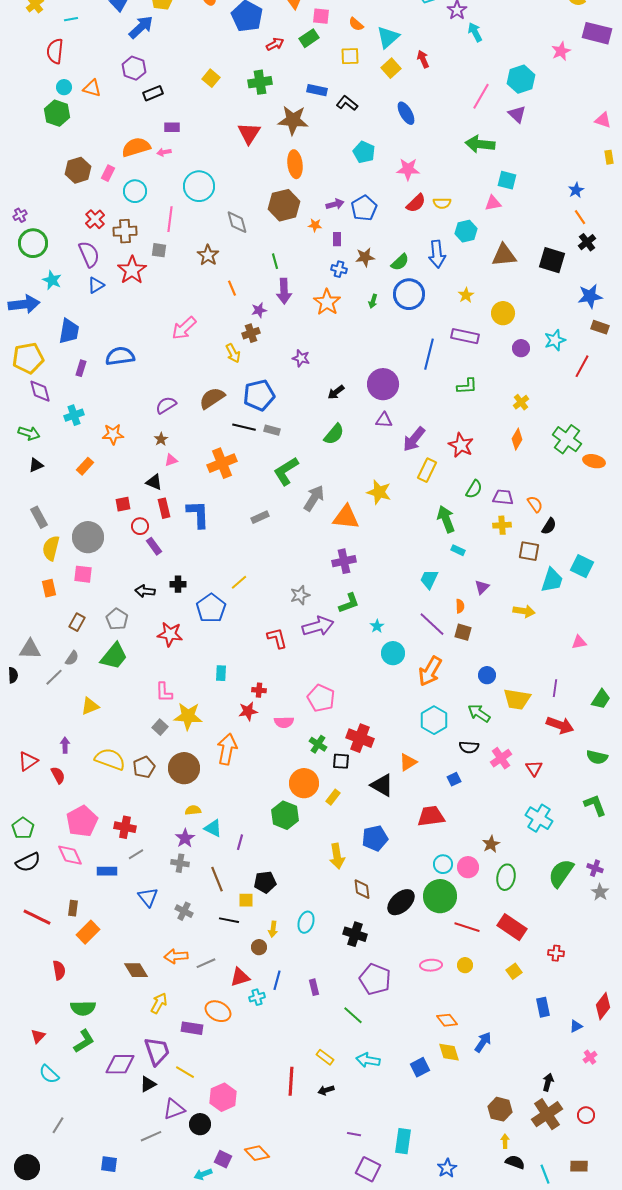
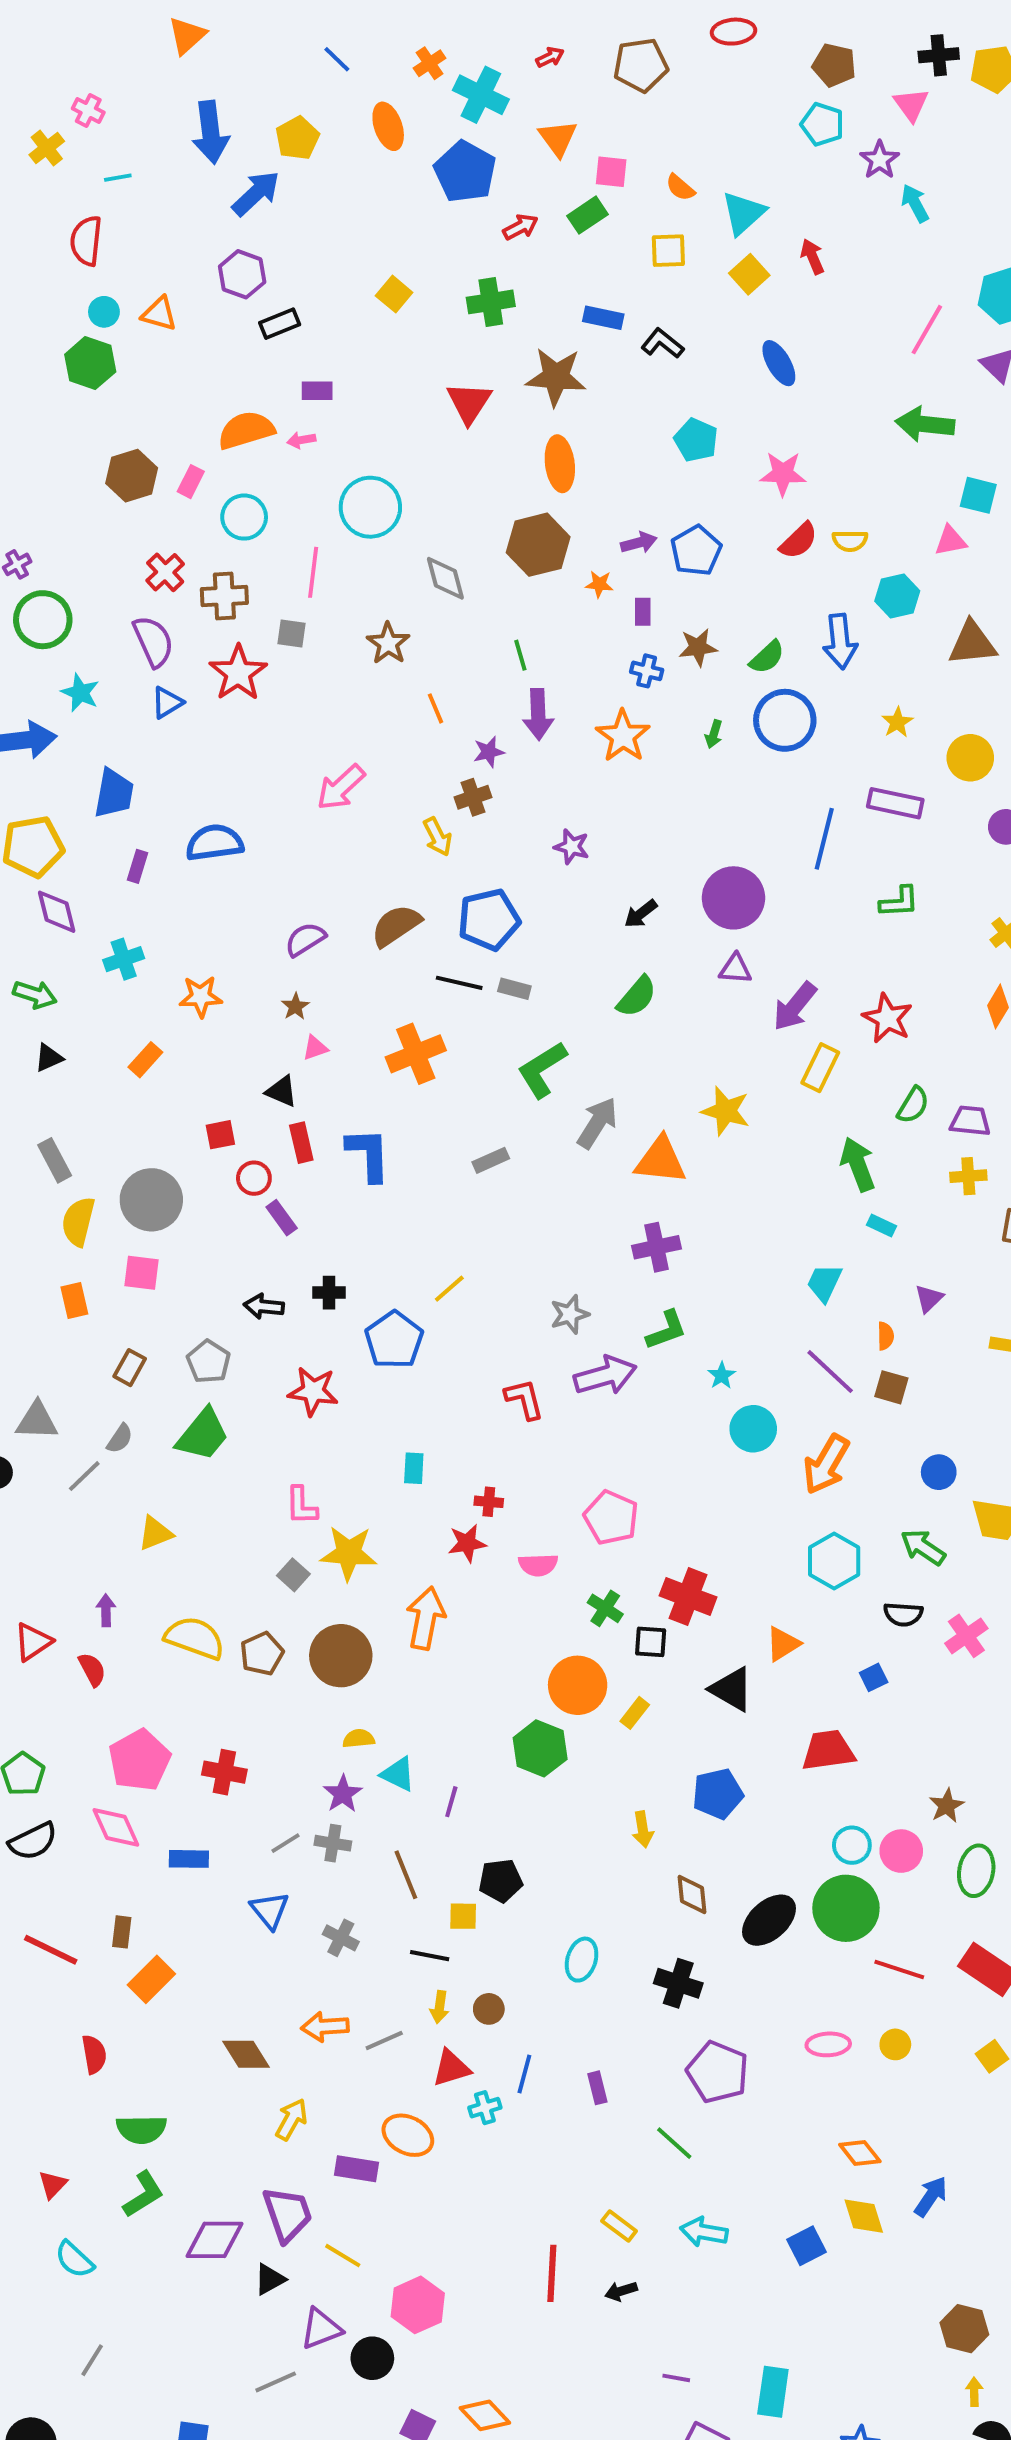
gray line: (136, 854) -> (286, 1843), moved
yellow arrow: (337, 856) -> (643, 1829), size x0.7
yellow arrow: (273, 929) -> (439, 2007), moved

